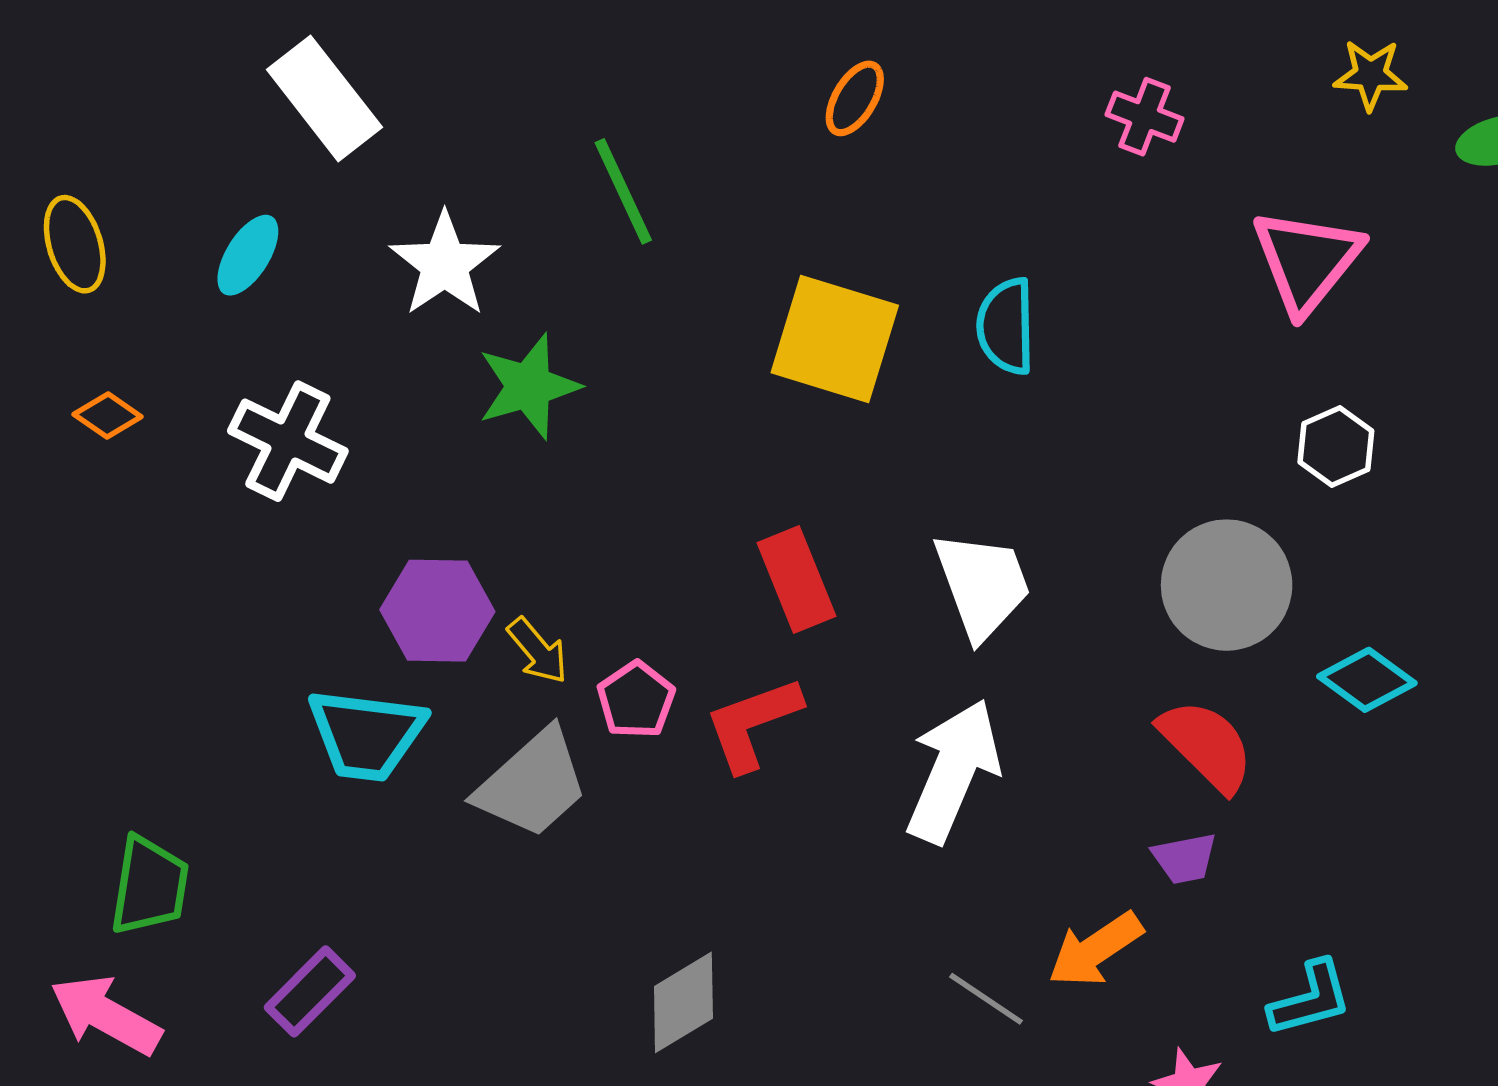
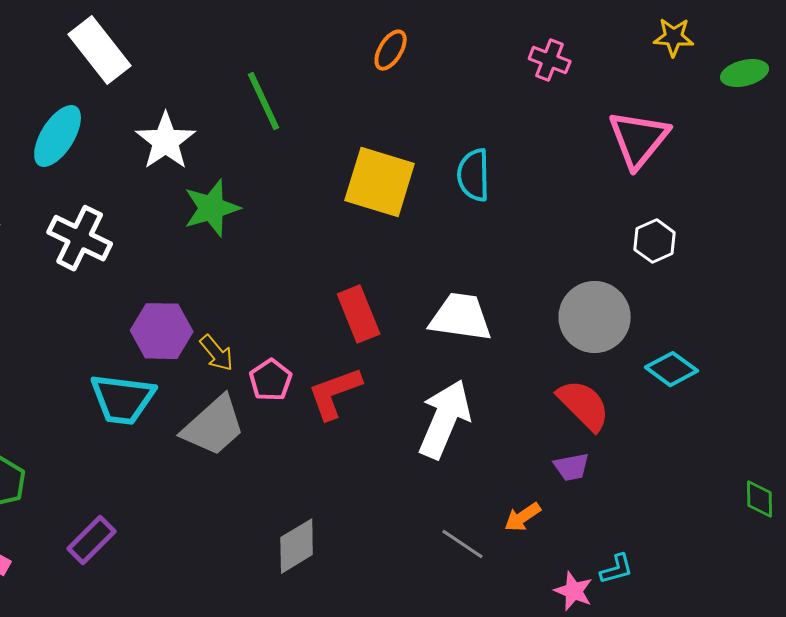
cyan ellipse: (248, 255) -> (58, 136), size x1.4
white trapezoid: (982, 585) -> (461, 317), turned -62
orange arrow: (1095, 950) -> (523, 517), size x0.7
cyan L-shape: (1310, 999) -> (617, 569), moved, size x0.7

